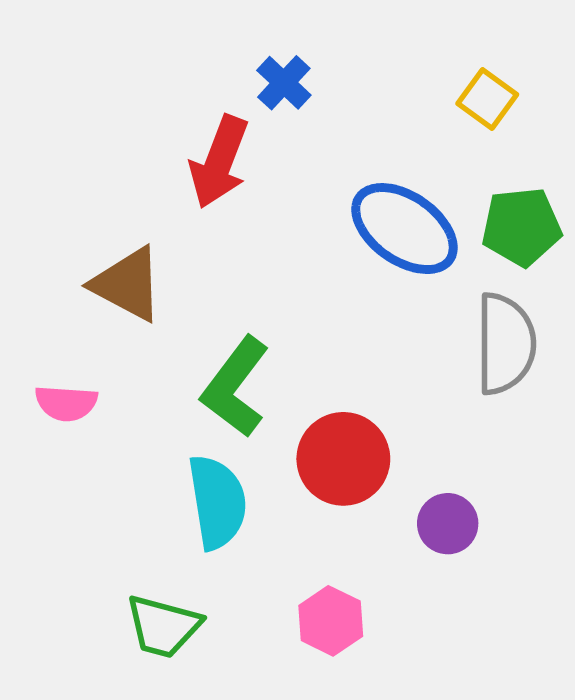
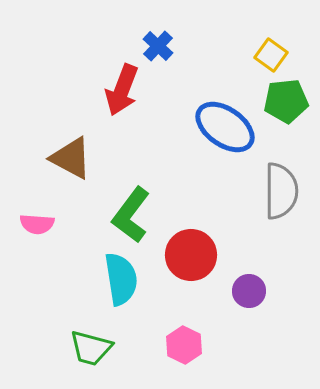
green pentagon: (521, 227) -> (286, 101), moved

